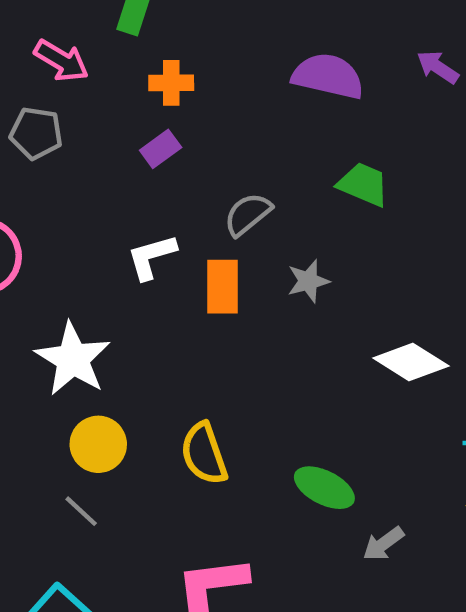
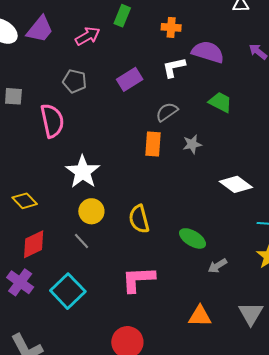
pink arrow: (61, 61) -> (88, 36), turned -65
orange cross: (171, 83) -> (171, 27), moved
gray pentagon: (36, 133) -> (75, 81), moved
purple rectangle: (161, 149) -> (130, 79), size x1.4
white L-shape: (152, 257) -> (174, 67), moved

